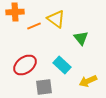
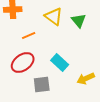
orange line: (34, 26) -> (29, 36), moved
green triangle: (81, 38) -> (79, 21), moved

